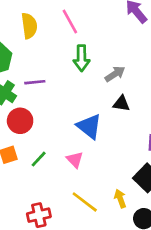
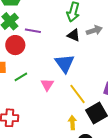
purple line: (35, 82) -> (33, 31), moved
black triangle: (121, 104) -> (74, 35), moved
yellow line: (85, 202) -> (77, 94), moved

